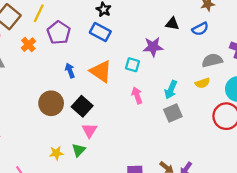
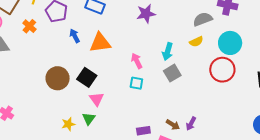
cyan square: (133, 65) -> (136, 83), moved
blue arrow: (70, 71) -> (75, 36), moved
orange triangle: (101, 71) -> (100, 43), turned -35

